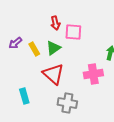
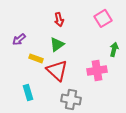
pink square: (73, 32) -> (103, 18), moved, turned -36
yellow rectangle: (34, 49) -> (36, 58), moved, turned -40

